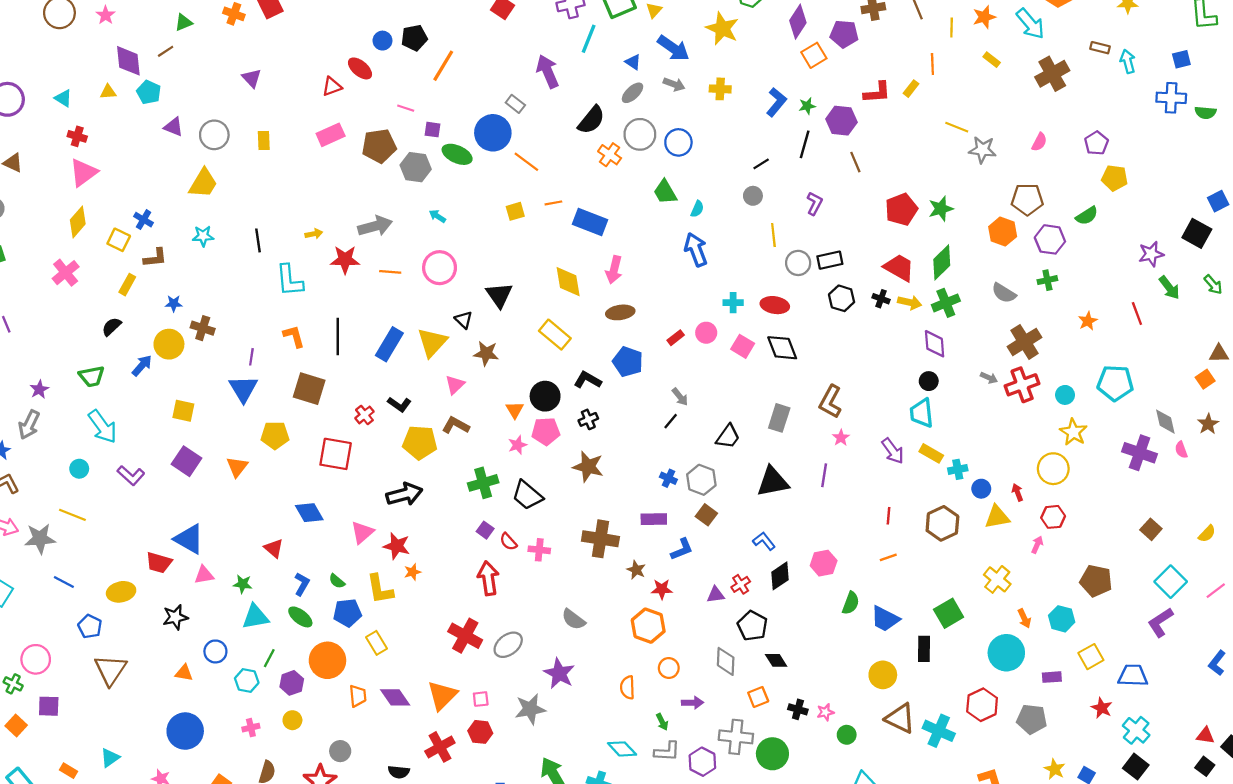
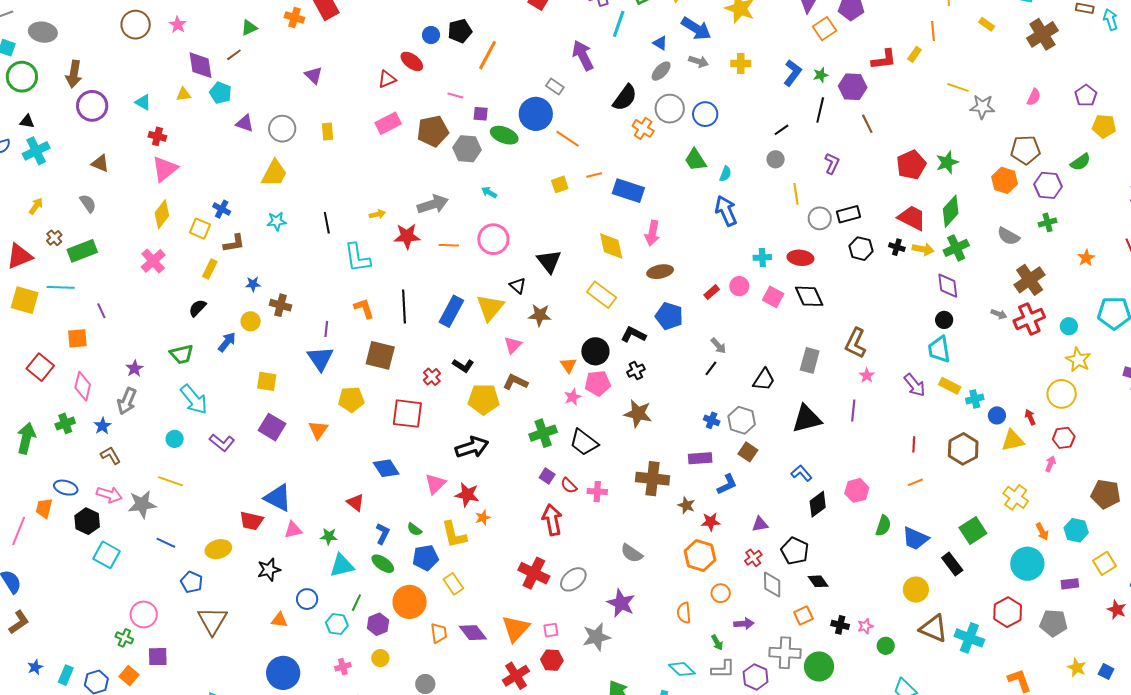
yellow circle: (169, 344) -> (251, 321), size x0.7
red cross: (741, 584) -> (753, 558), moved
black rectangle: (924, 649) -> (952, 564), turned -35

